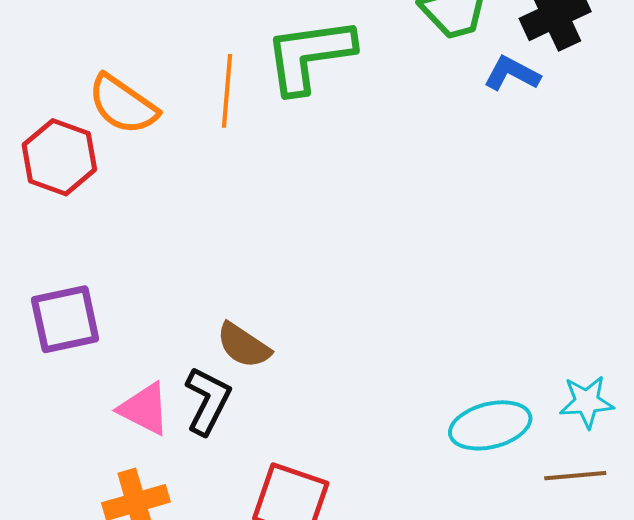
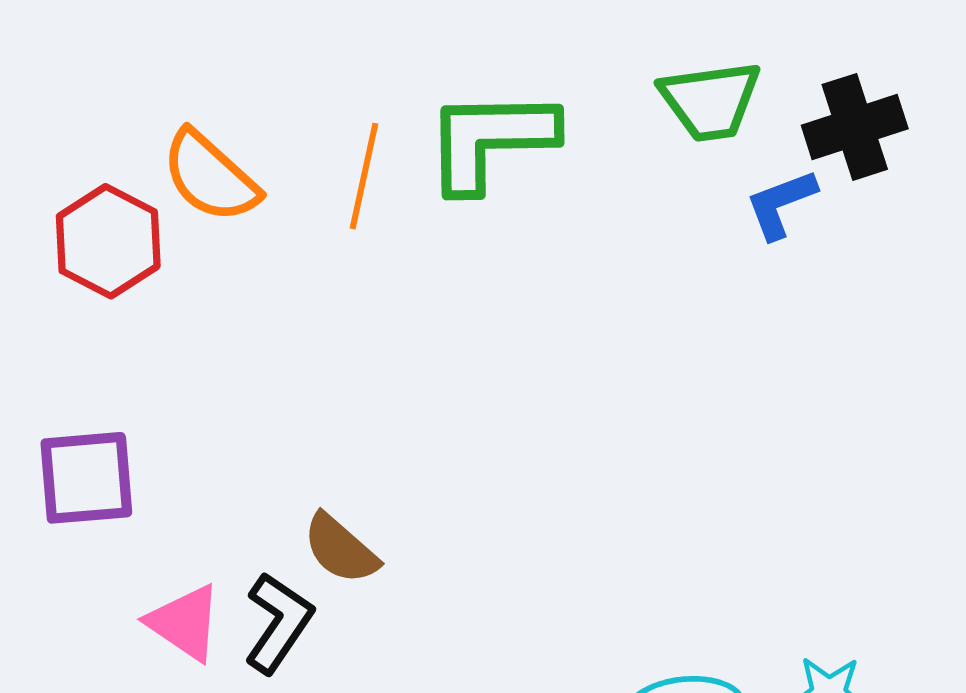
blue L-shape: (512, 74) -> (781, 204), turned -56

